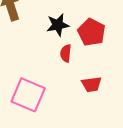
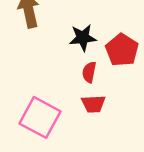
red trapezoid: (92, 84) -> (93, 104), moved

